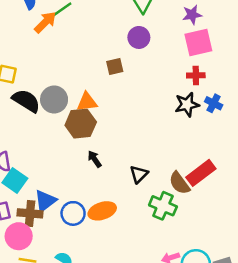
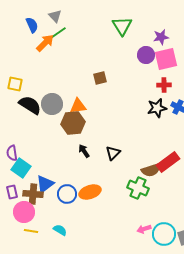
purple circle: (139, 37) -> (146, 55), moved
black triangle: (139, 174) -> (113, 153), moved
brown semicircle: (179, 183) -> (151, 170), turned -72

